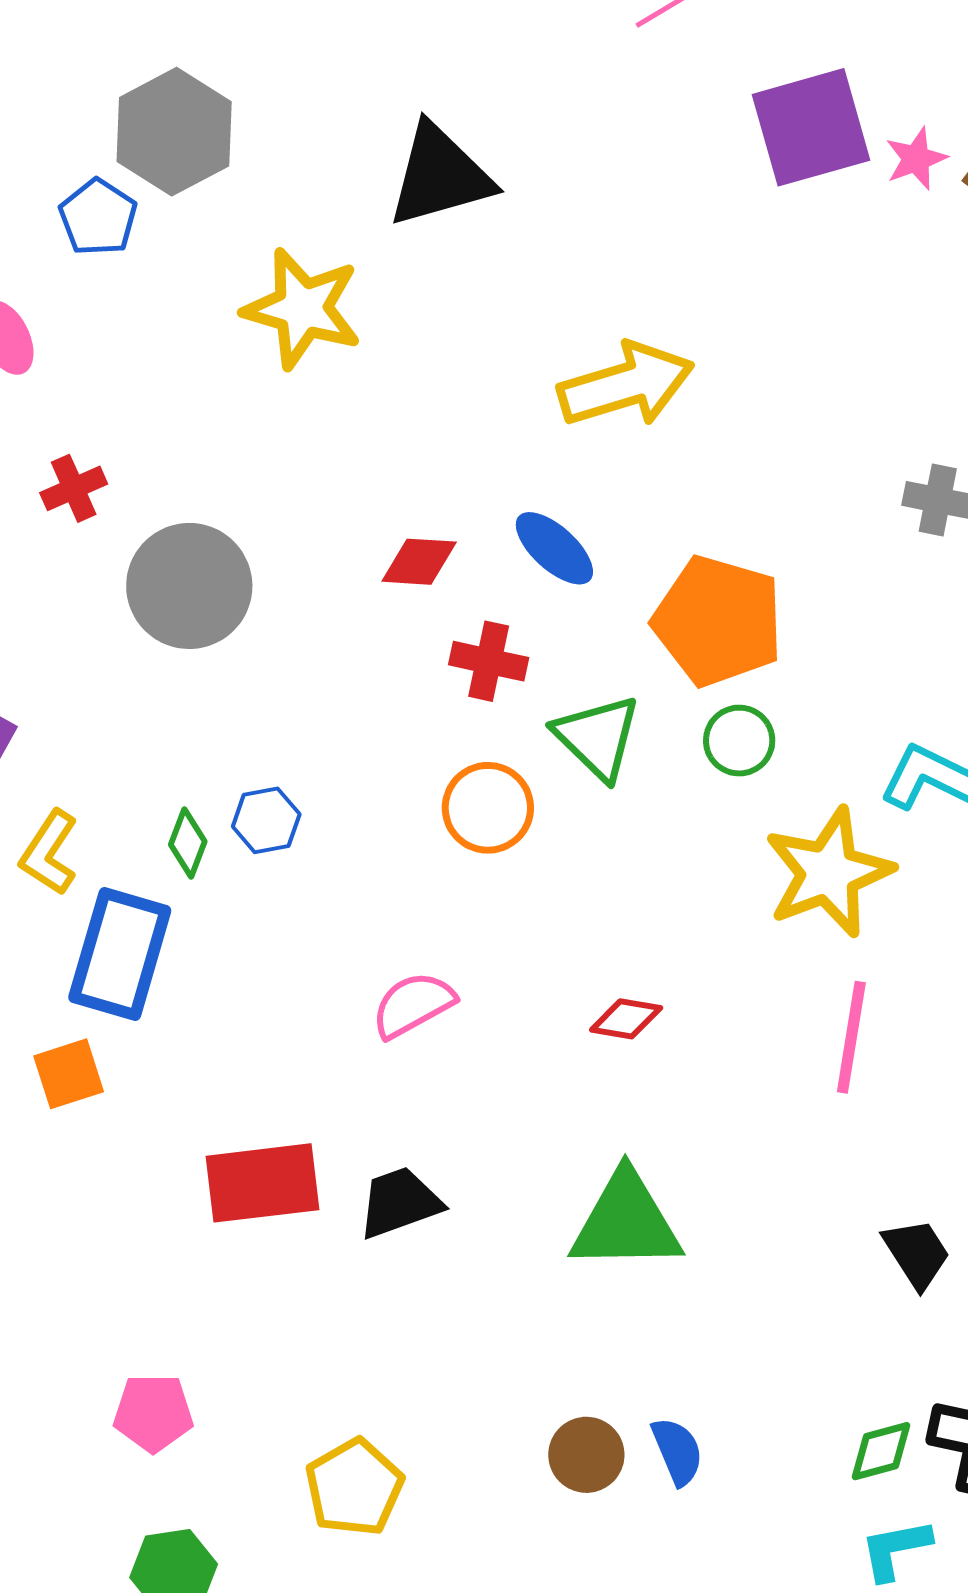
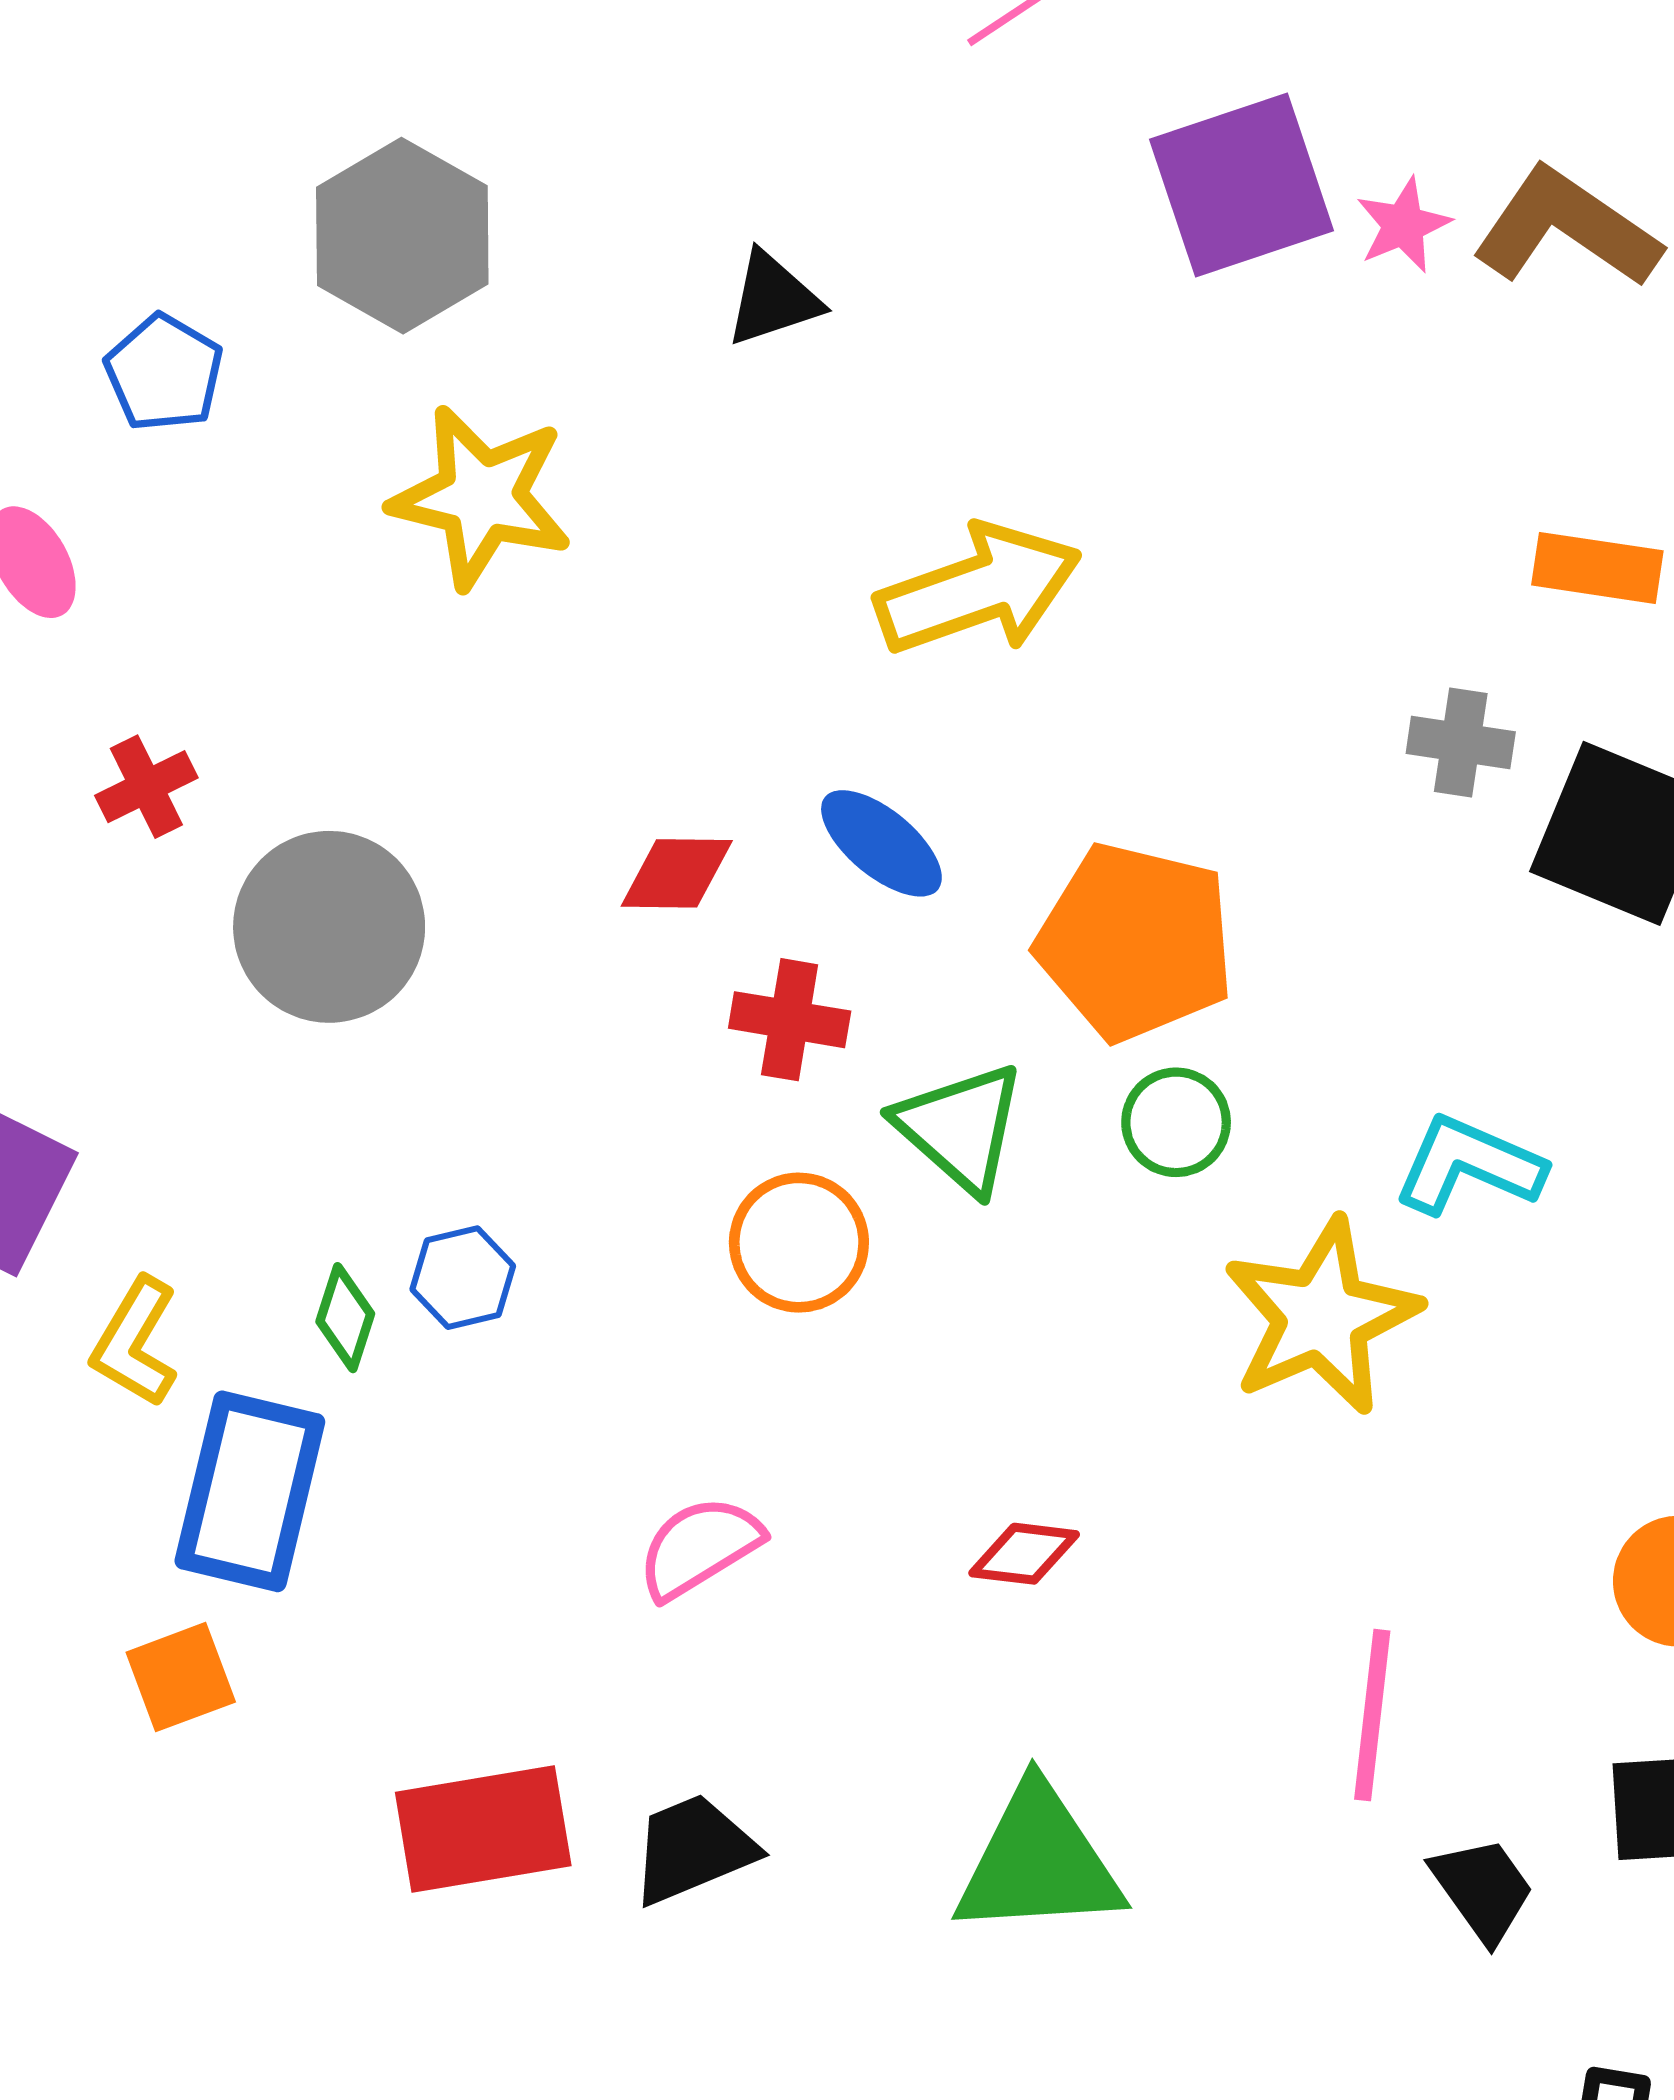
gray hexagon: (174, 132) -> (402, 236), moved
black triangle: (440, 176) -> (773, 299), moved, size x0.6
pink line: (851, 1037) -> (1372, 1715), moved

